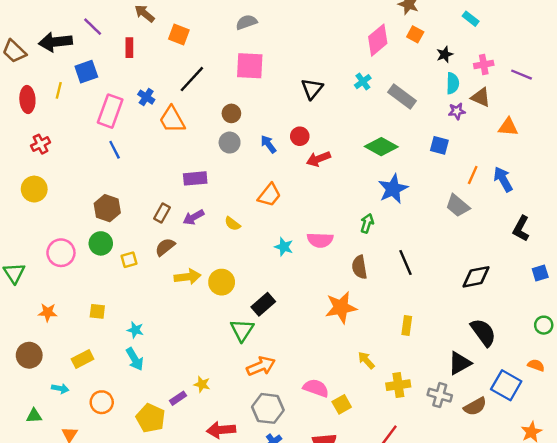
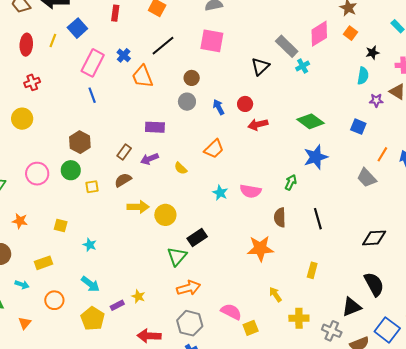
blue square: (86, 72) -> (77, 28), turned -30
cyan semicircle: (453, 83) -> (363, 76), moved
gray rectangle: (402, 96) -> (287, 46), moved
cyan arrow: (135, 359) -> (90, 284), moved, turned -30

